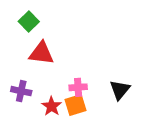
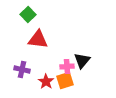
black triangle: (120, 90) -> (82, 60), moved

